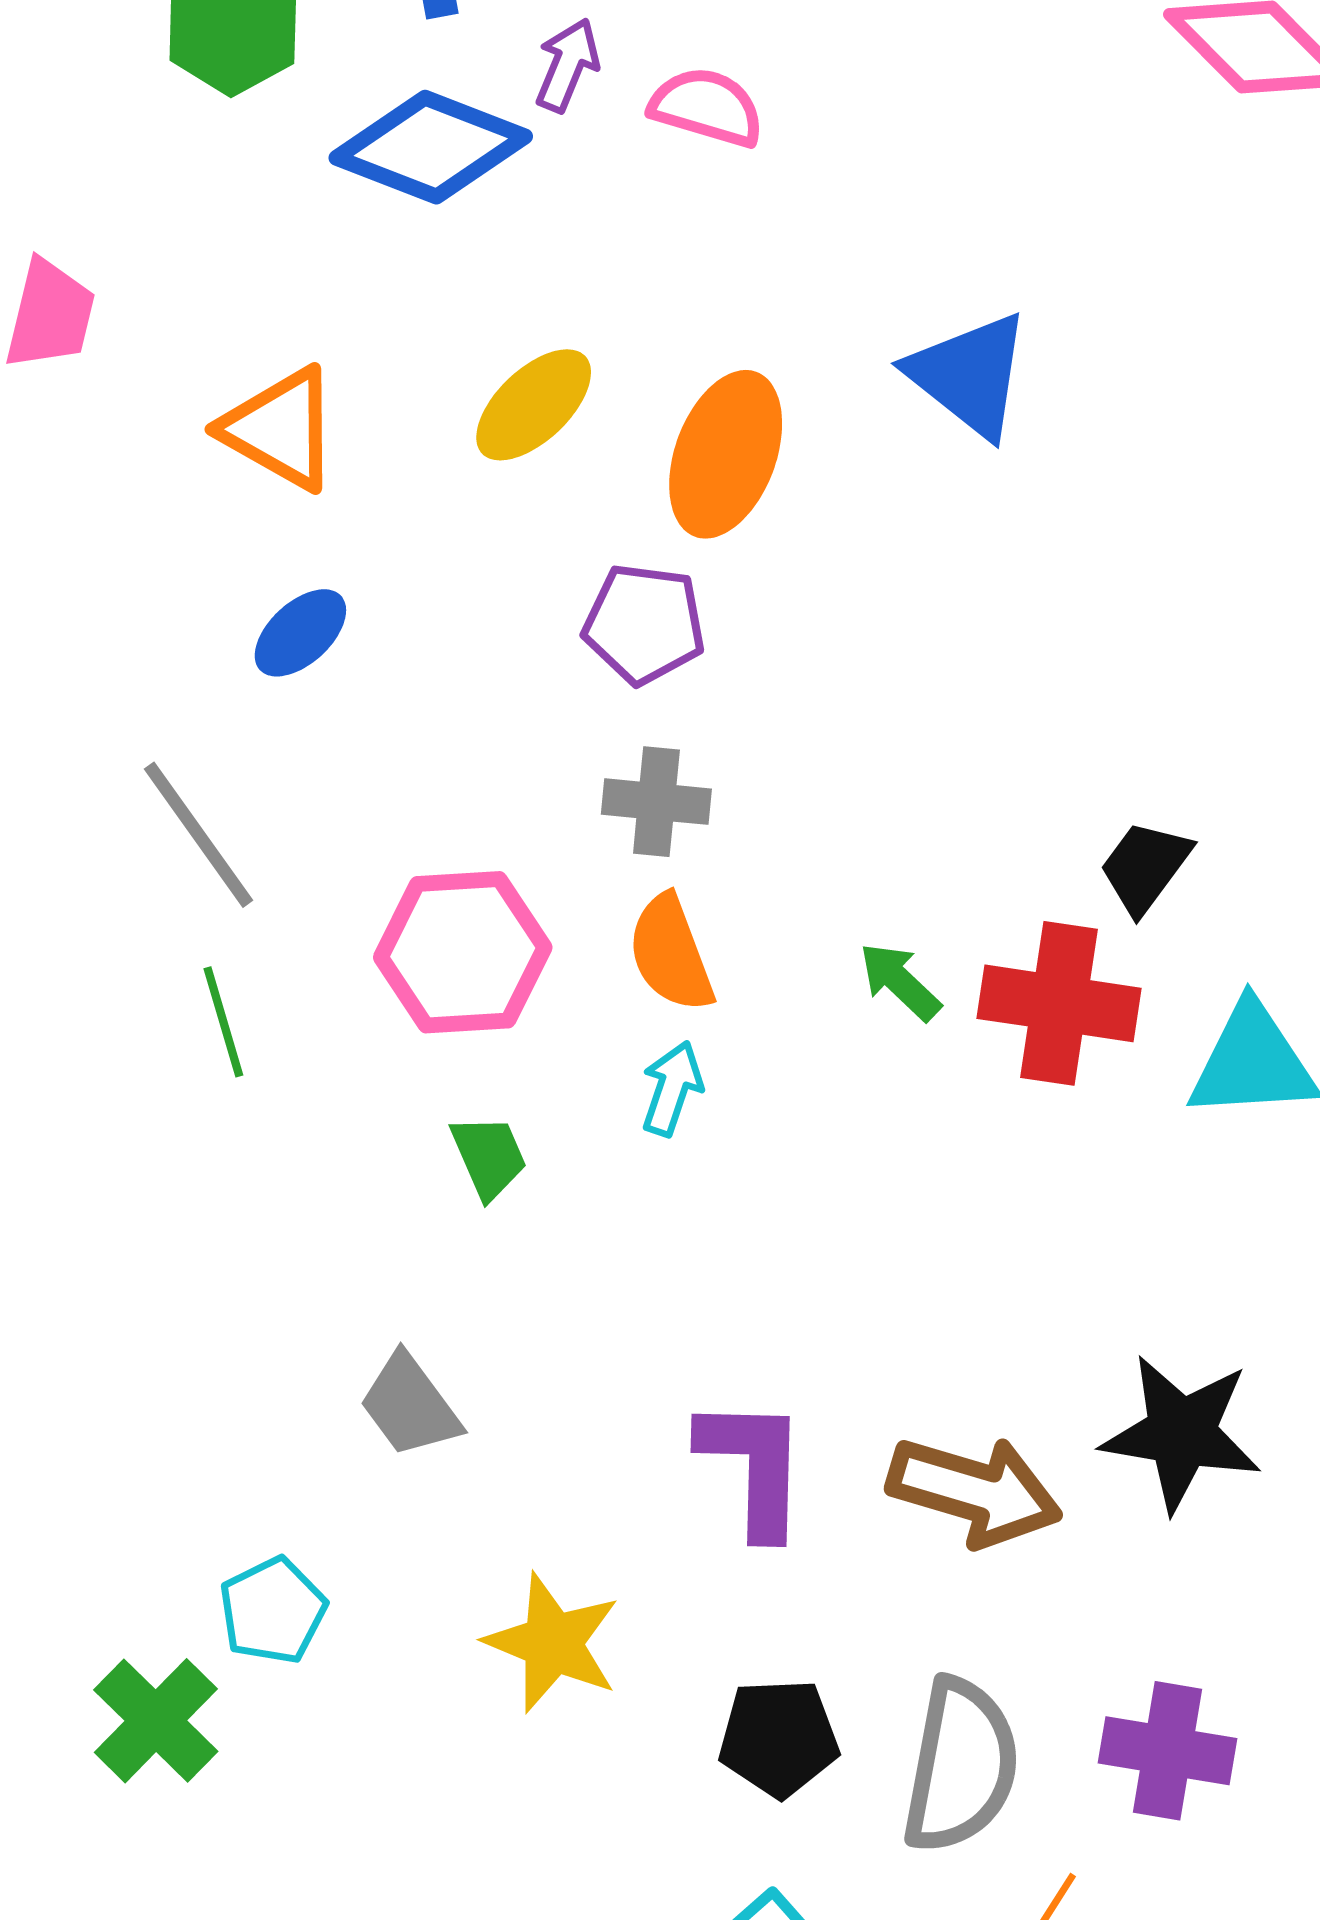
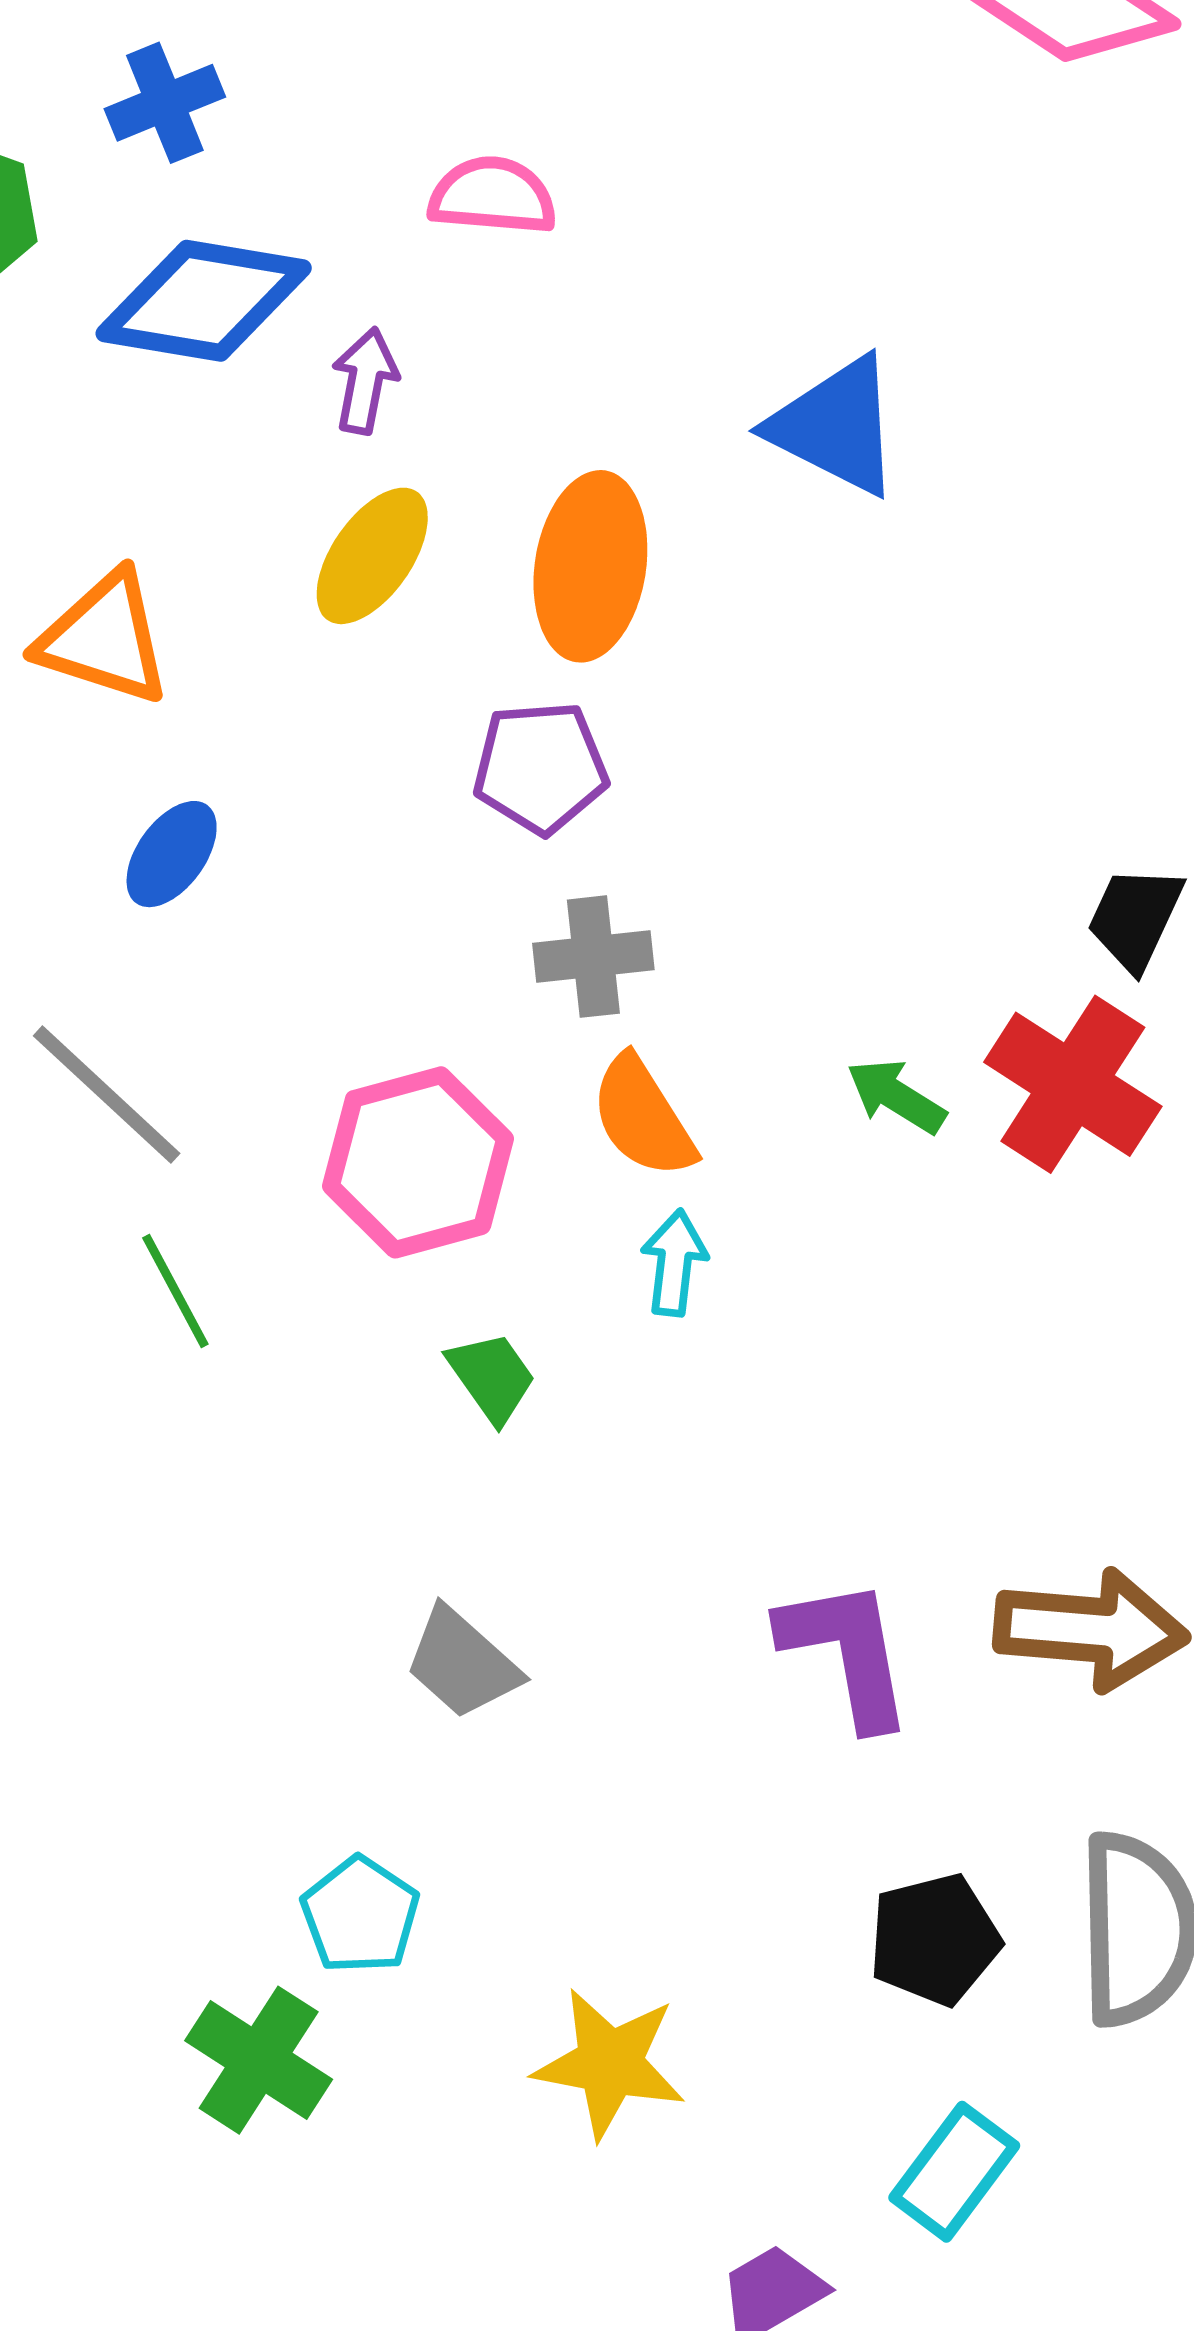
purple arrow: (567, 65) -> (365, 381), moved
red cross: (1059, 1003) -> (1073, 1084), turned 36
yellow star: (553, 1643) -> (610, 2063), moved

